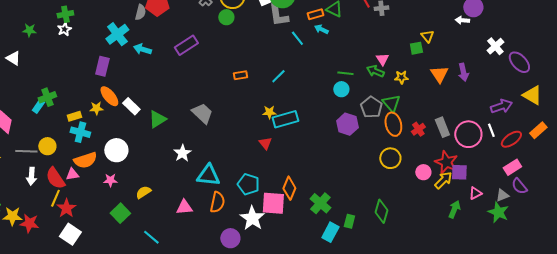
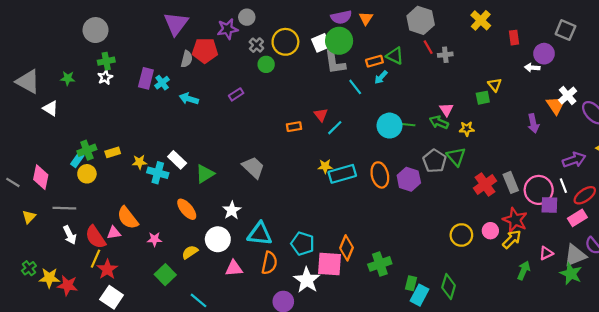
green circle: (226, 17) -> (266, 64), moved
cyan arrow: (321, 29) -> (381, 77), turned -72
cyan cross: (117, 34) -> (162, 83), size x0.6
purple rectangle: (186, 45) -> (236, 94), size x0.6
purple rectangle: (102, 66) -> (146, 78), moved
orange triangle: (439, 74) -> (556, 105), moved
cyan circle: (341, 89) -> (390, 126), moved, size x1.5
orange ellipse: (109, 96) -> (187, 209), moved
yellow rectangle: (74, 116) -> (113, 152), moved
orange ellipse: (393, 124) -> (380, 175), moved
red cross: (418, 129) -> (485, 185), size x1.5
cyan cross: (80, 132) -> (158, 173), moved
red triangle: (265, 143) -> (321, 115), moved
yellow circle: (47, 146) -> (87, 174), moved
white circle: (116, 150) -> (218, 239), moved
yellow circle: (390, 158) -> (461, 235), moved
orange semicircle: (85, 160) -> (128, 218), turned 70
pink rectangle: (512, 167) -> (577, 218), moved
purple square: (459, 172) -> (549, 205), moved
white arrow: (31, 176) -> (70, 235), turned -30
gray triangle: (502, 195) -> (575, 255), size x1.6
green cross: (320, 203) -> (380, 264), turned 30
green diamond: (381, 211) -> (449, 286), moved
cyan rectangle: (330, 232) -> (420, 295), moved

